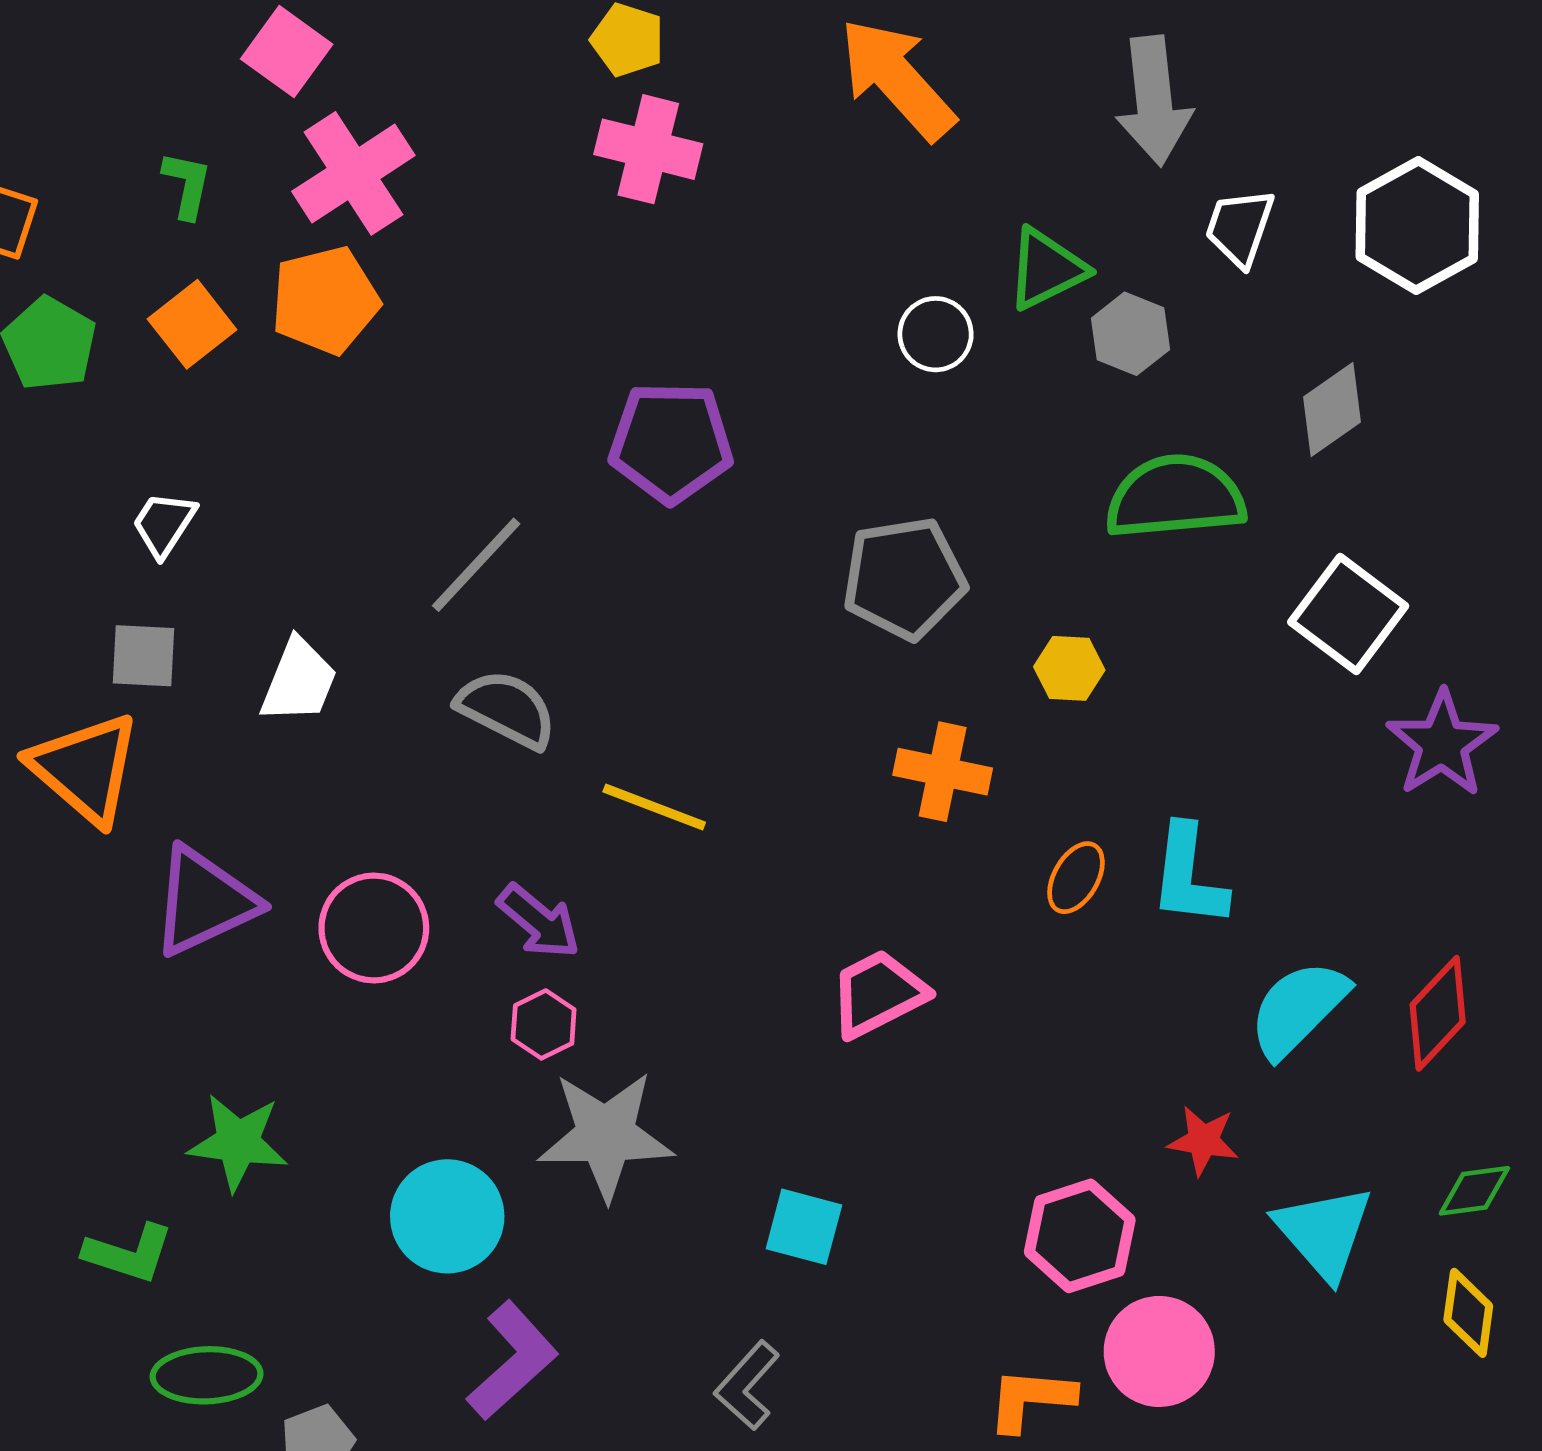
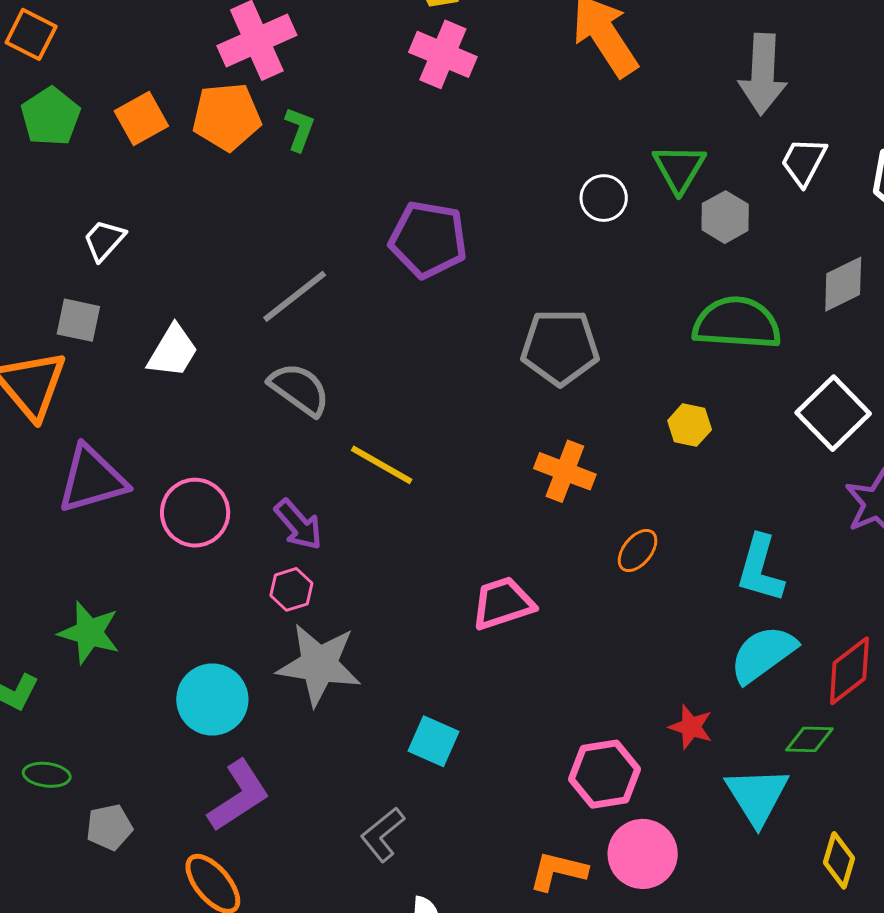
green L-shape: (187, 185) -> (300, 129), moved
green triangle: (1046, 269) -> (679, 168), turned -42
yellow hexagon: (1069, 668) -> (690, 425), moved
cyan L-shape: (1189, 876) -> (760, 569), moved
green diamond: (1474, 1191) -> (809, 739), moved
green ellipse: (207, 1375) -> (47, 775), size x0.7

